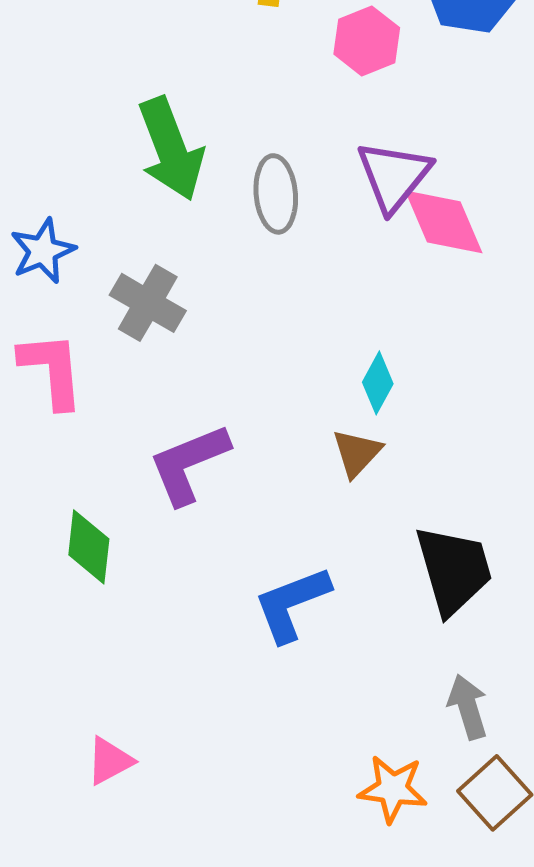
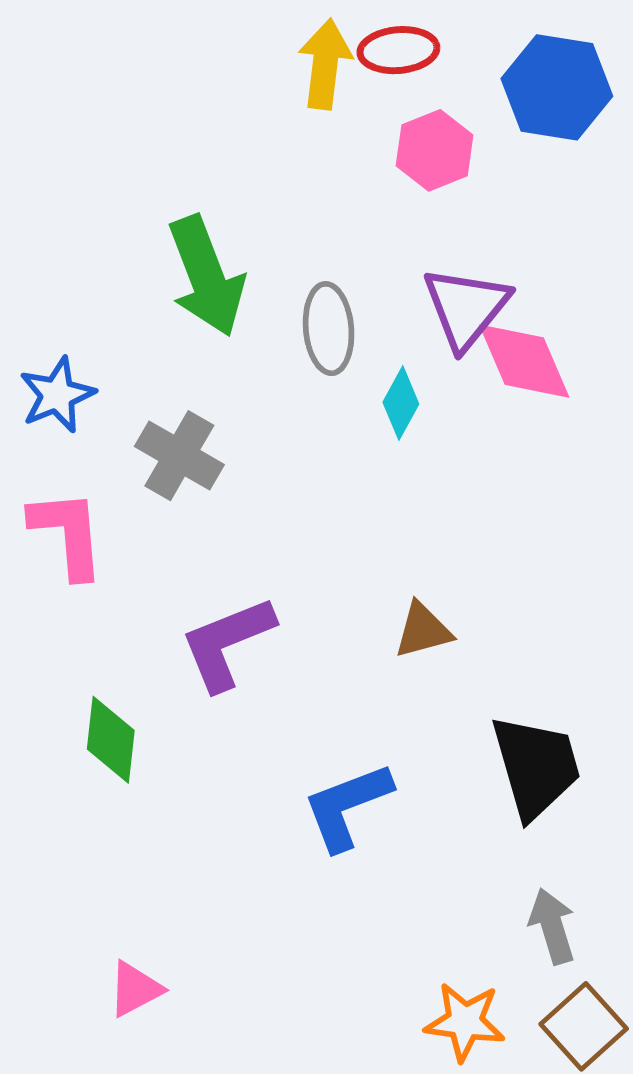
cyan diamond: (378, 383) -> (401, 403), moved
brown triangle: (357, 453) -> (423, 630), turned 32

